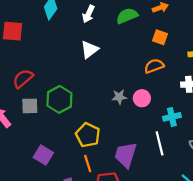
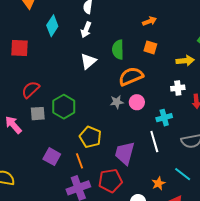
green semicircle: (127, 16) -> (118, 50), moved, turned -66
orange semicircle: (154, 66) -> (131, 76), moved, size x1.4
orange line: (88, 164) -> (80, 161), moved

